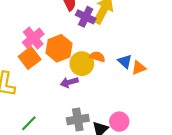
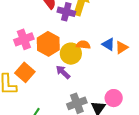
pink cross: (33, 38) -> (24, 39), turned 30
orange square: (30, 58) -> (25, 72), moved
purple arrow: (69, 82) -> (63, 72), turned 70

